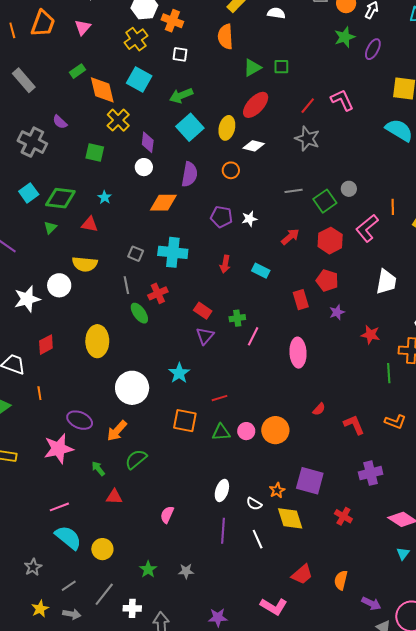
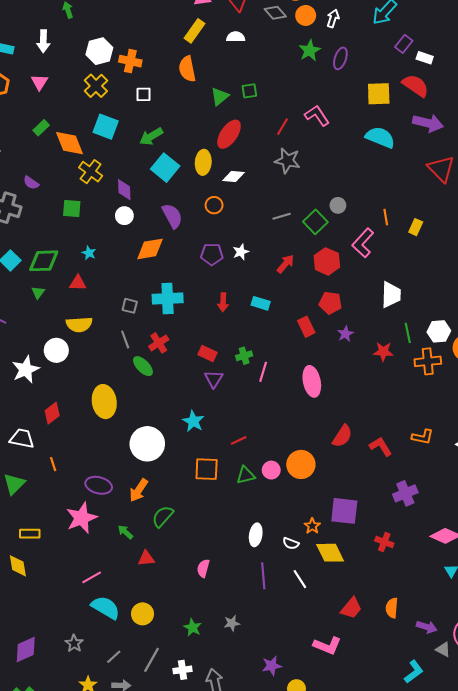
purple semicircle: (189, 174) -> (172, 216), turned -30
green line: (389, 373) -> (408, 333), moved
red semicircle: (319, 409) -> (342, 436), size x1.6

